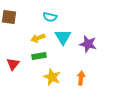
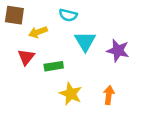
yellow arrow: (38, 38) -> (38, 32), moved
red triangle: (13, 64) -> (26, 57), moved

